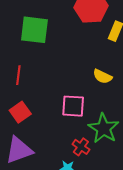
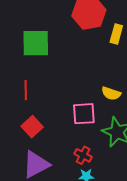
yellow semicircle: (102, 76) -> (111, 93), moved
red cross: (81, 147) -> (83, 155), moved

